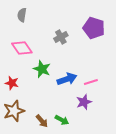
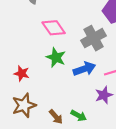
gray cross: (61, 37) -> (94, 38), moved, size x1.5
pink diamond: (22, 48) -> (54, 28), moved

